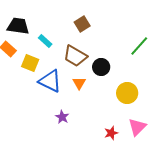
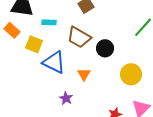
cyan rectangle: (45, 41) -> (49, 22), turned -40
orange triangle: (79, 83) -> (84, 74), moved

